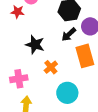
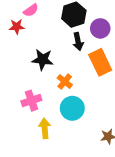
black arrow: (69, 34) -> (78, 42), turned -49
cyan circle: (67, 93) -> (72, 108), moved

